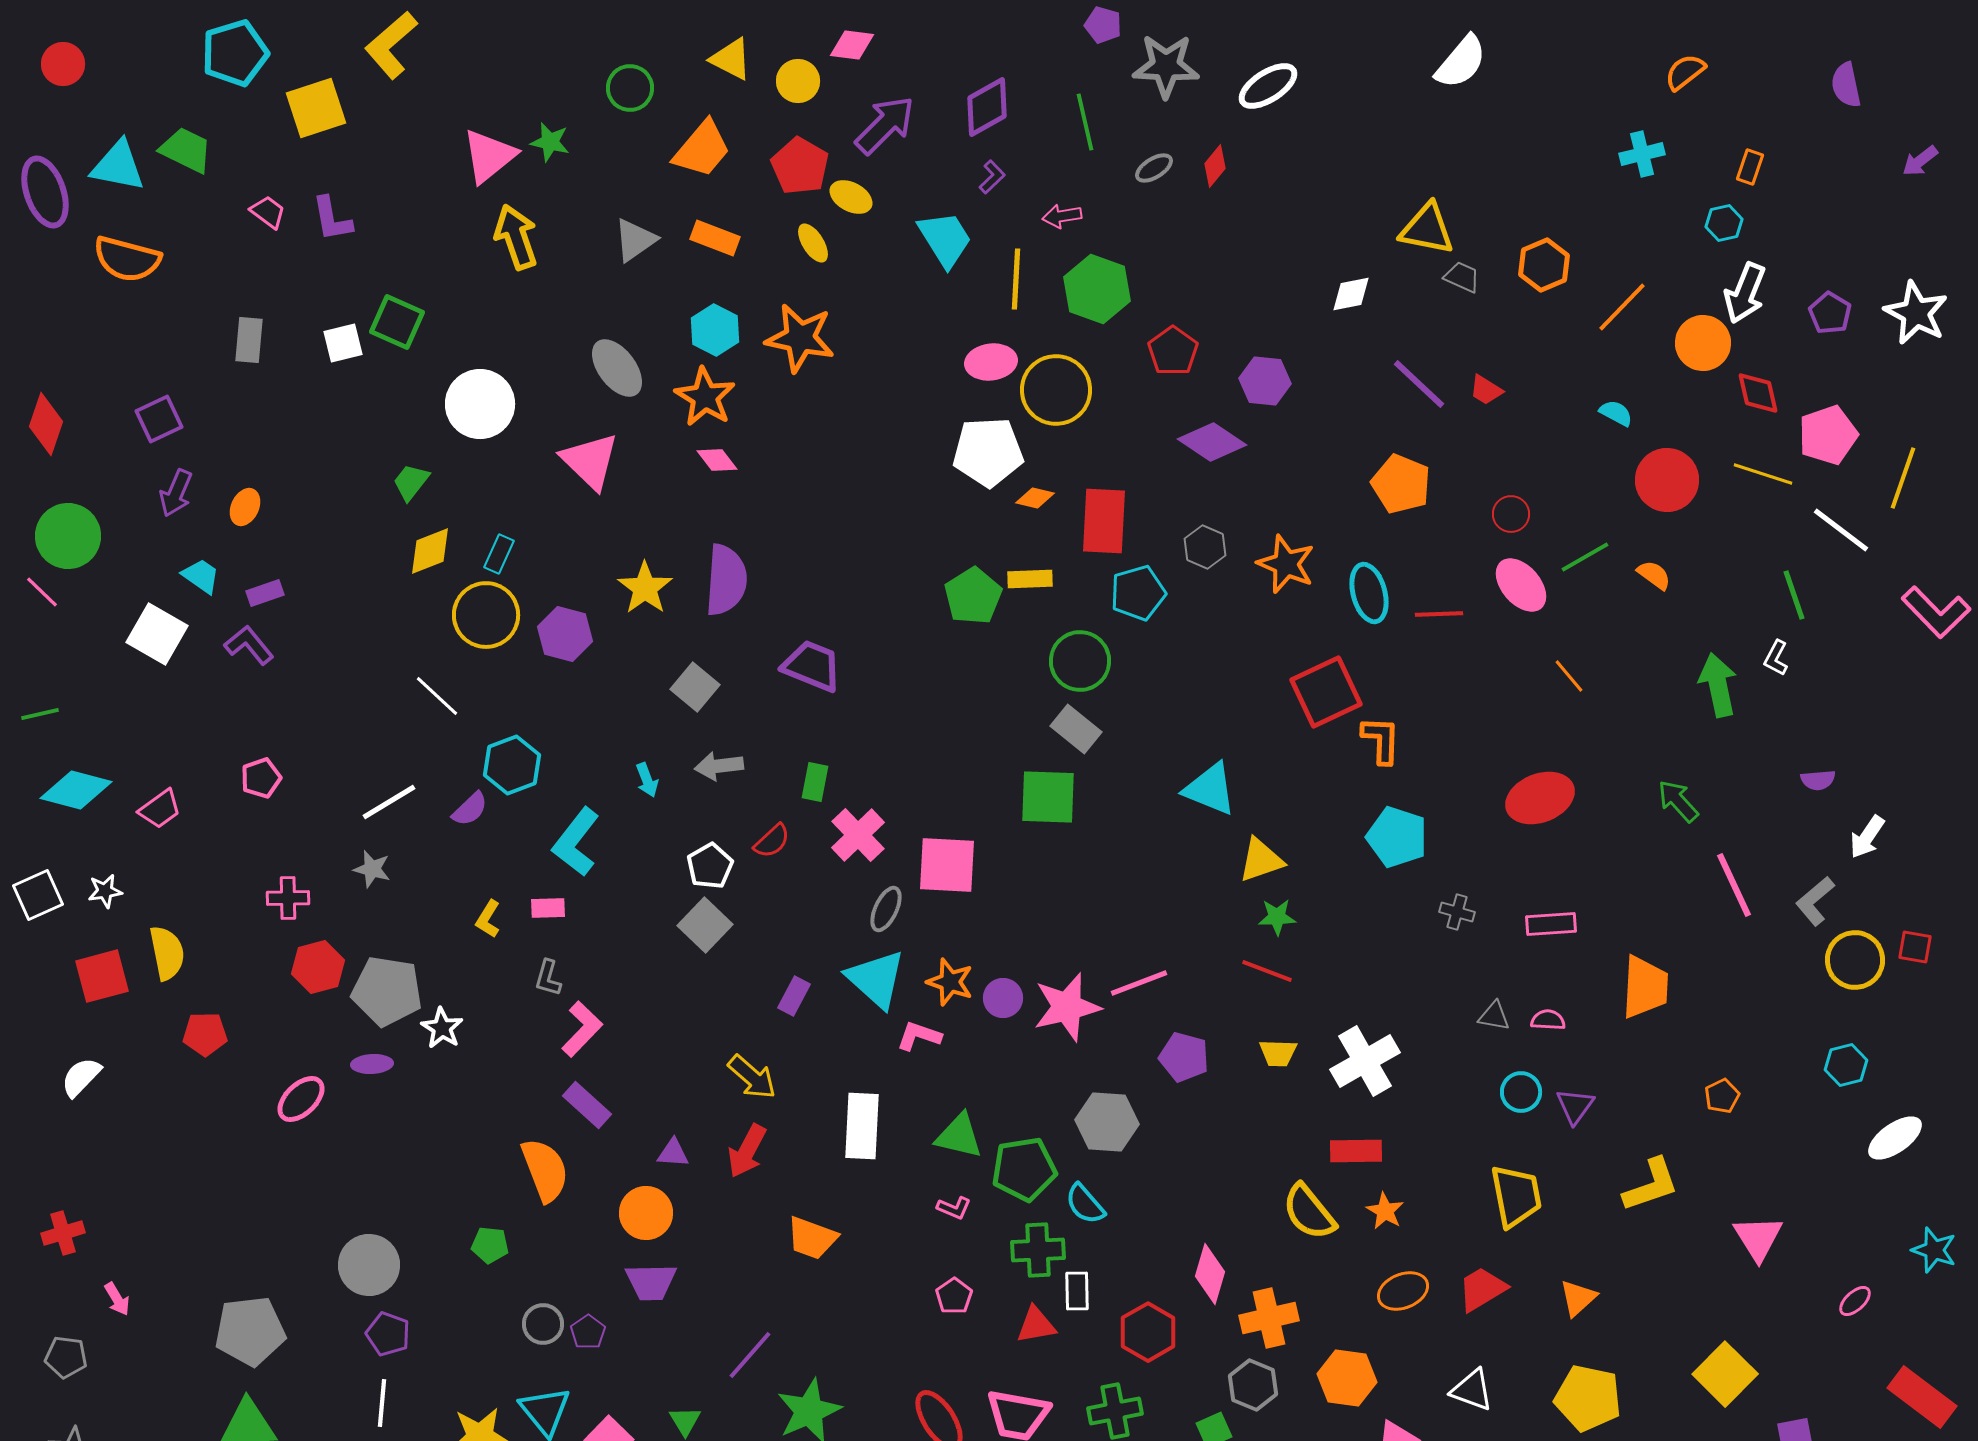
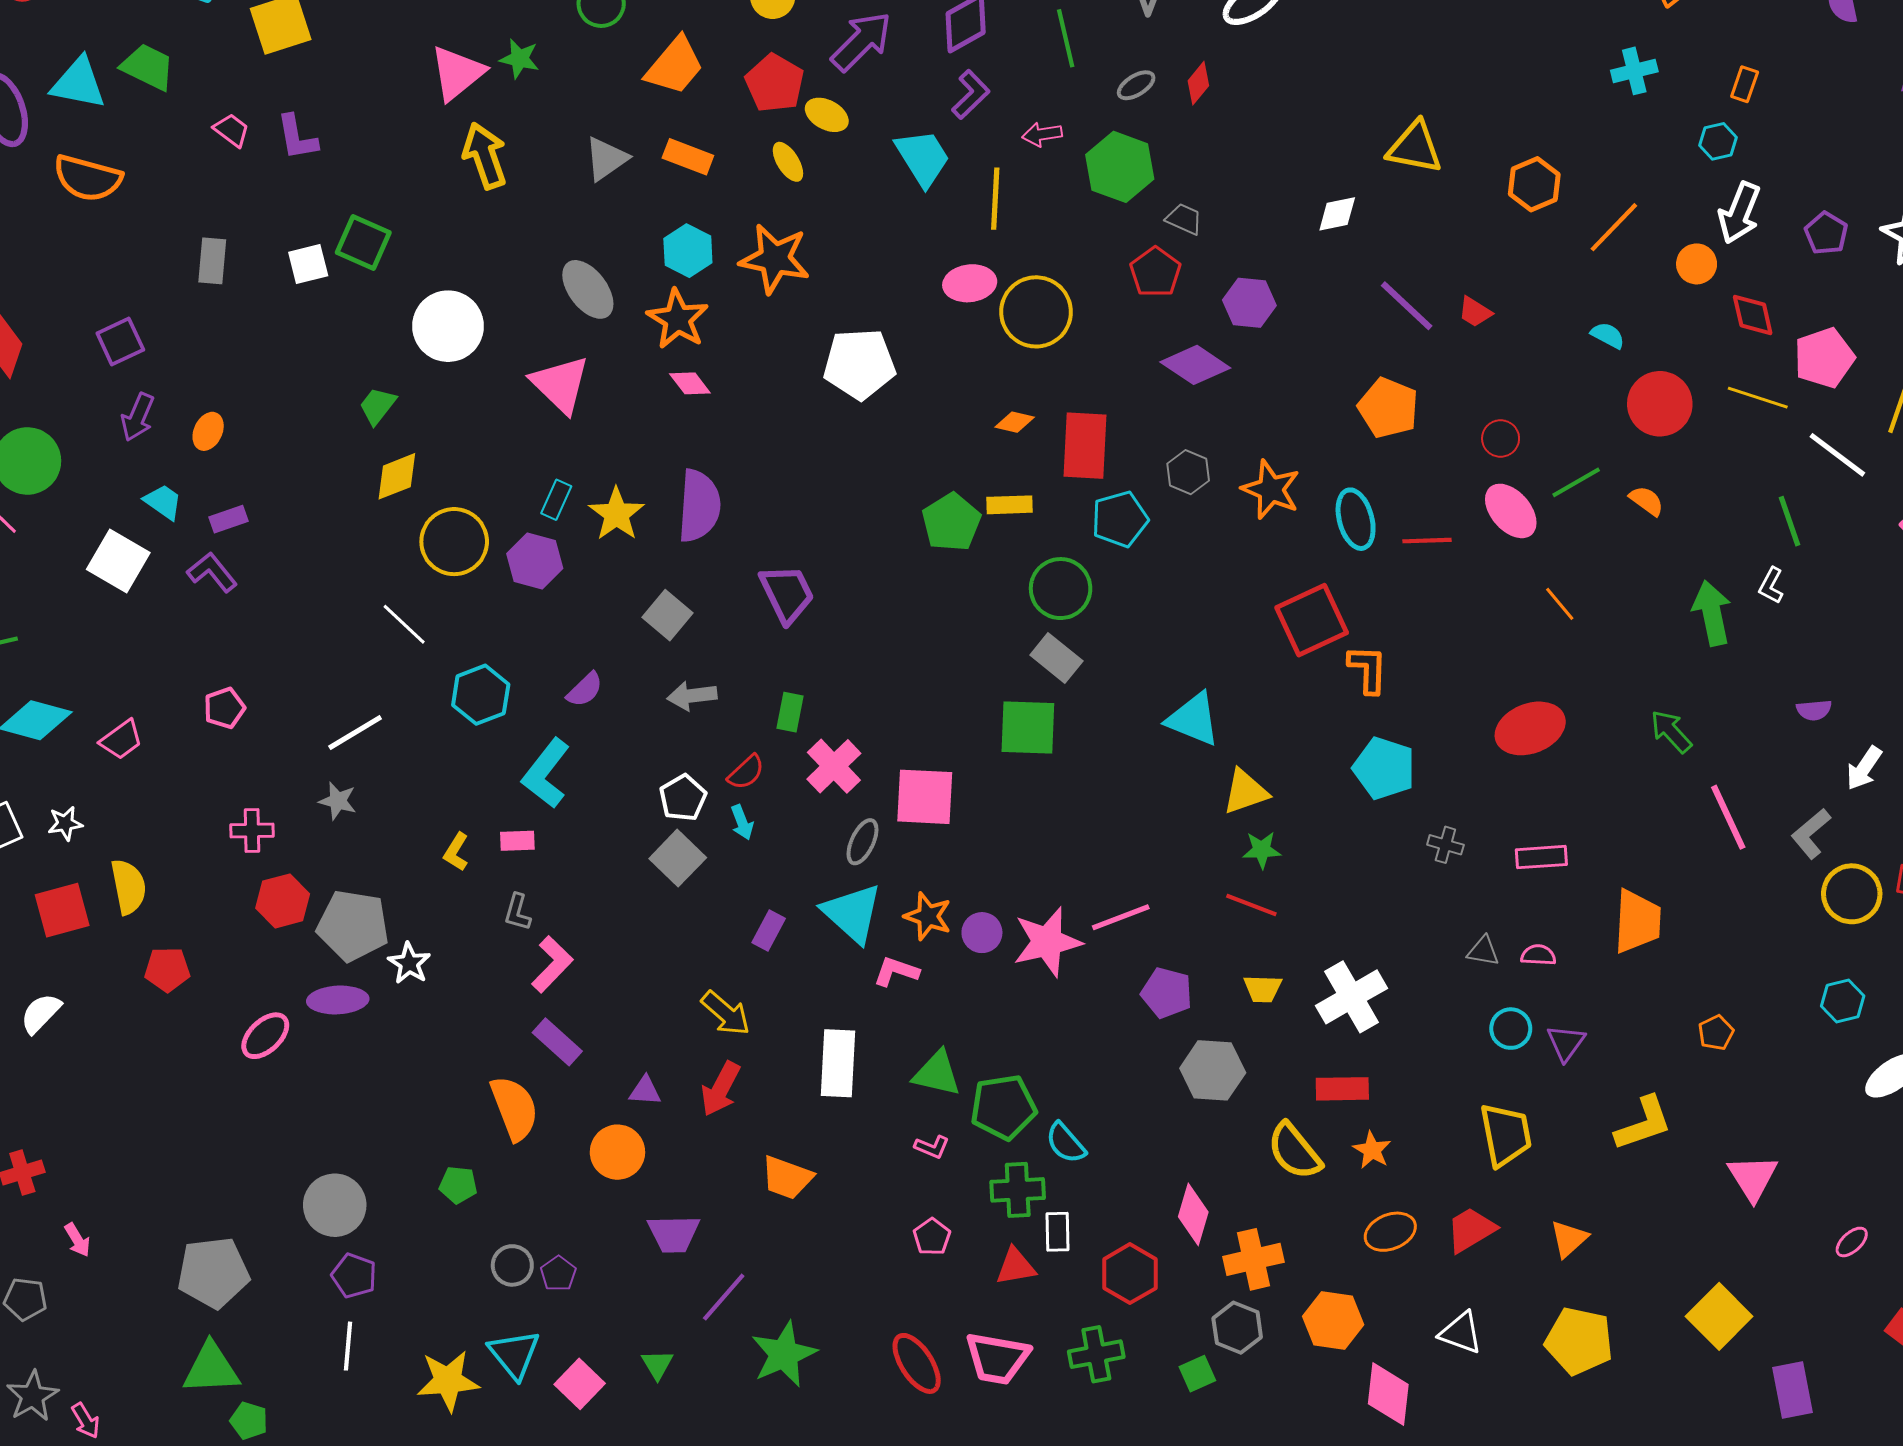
purple L-shape: (992, 177) -> (971, 94), size x1.4
gray trapezoid: (1462, 277) -> (1184, 219), moved
green hexagon: (1097, 289) -> (1120, 167), moved
orange circle: (1703, 343) -> (1697, 264), size x0.7
white pentagon: (988, 452) -> (859, 364), moved
cyan rectangle: (499, 554) -> (556, 500), moved
purple trapezoid: (812, 666) -> (787, 594), turned 42
cyan arrow: (647, 780) -> (742, 822), moved
purple semicircle: (470, 809) -> (585, 690), moved
purple ellipse: (372, 1064) -> (338, 1000), size x1.4
gray hexagon: (1107, 1122) -> (1213, 1070), moved
purple trapezoid: (651, 1282) -> (674, 1234), moved

